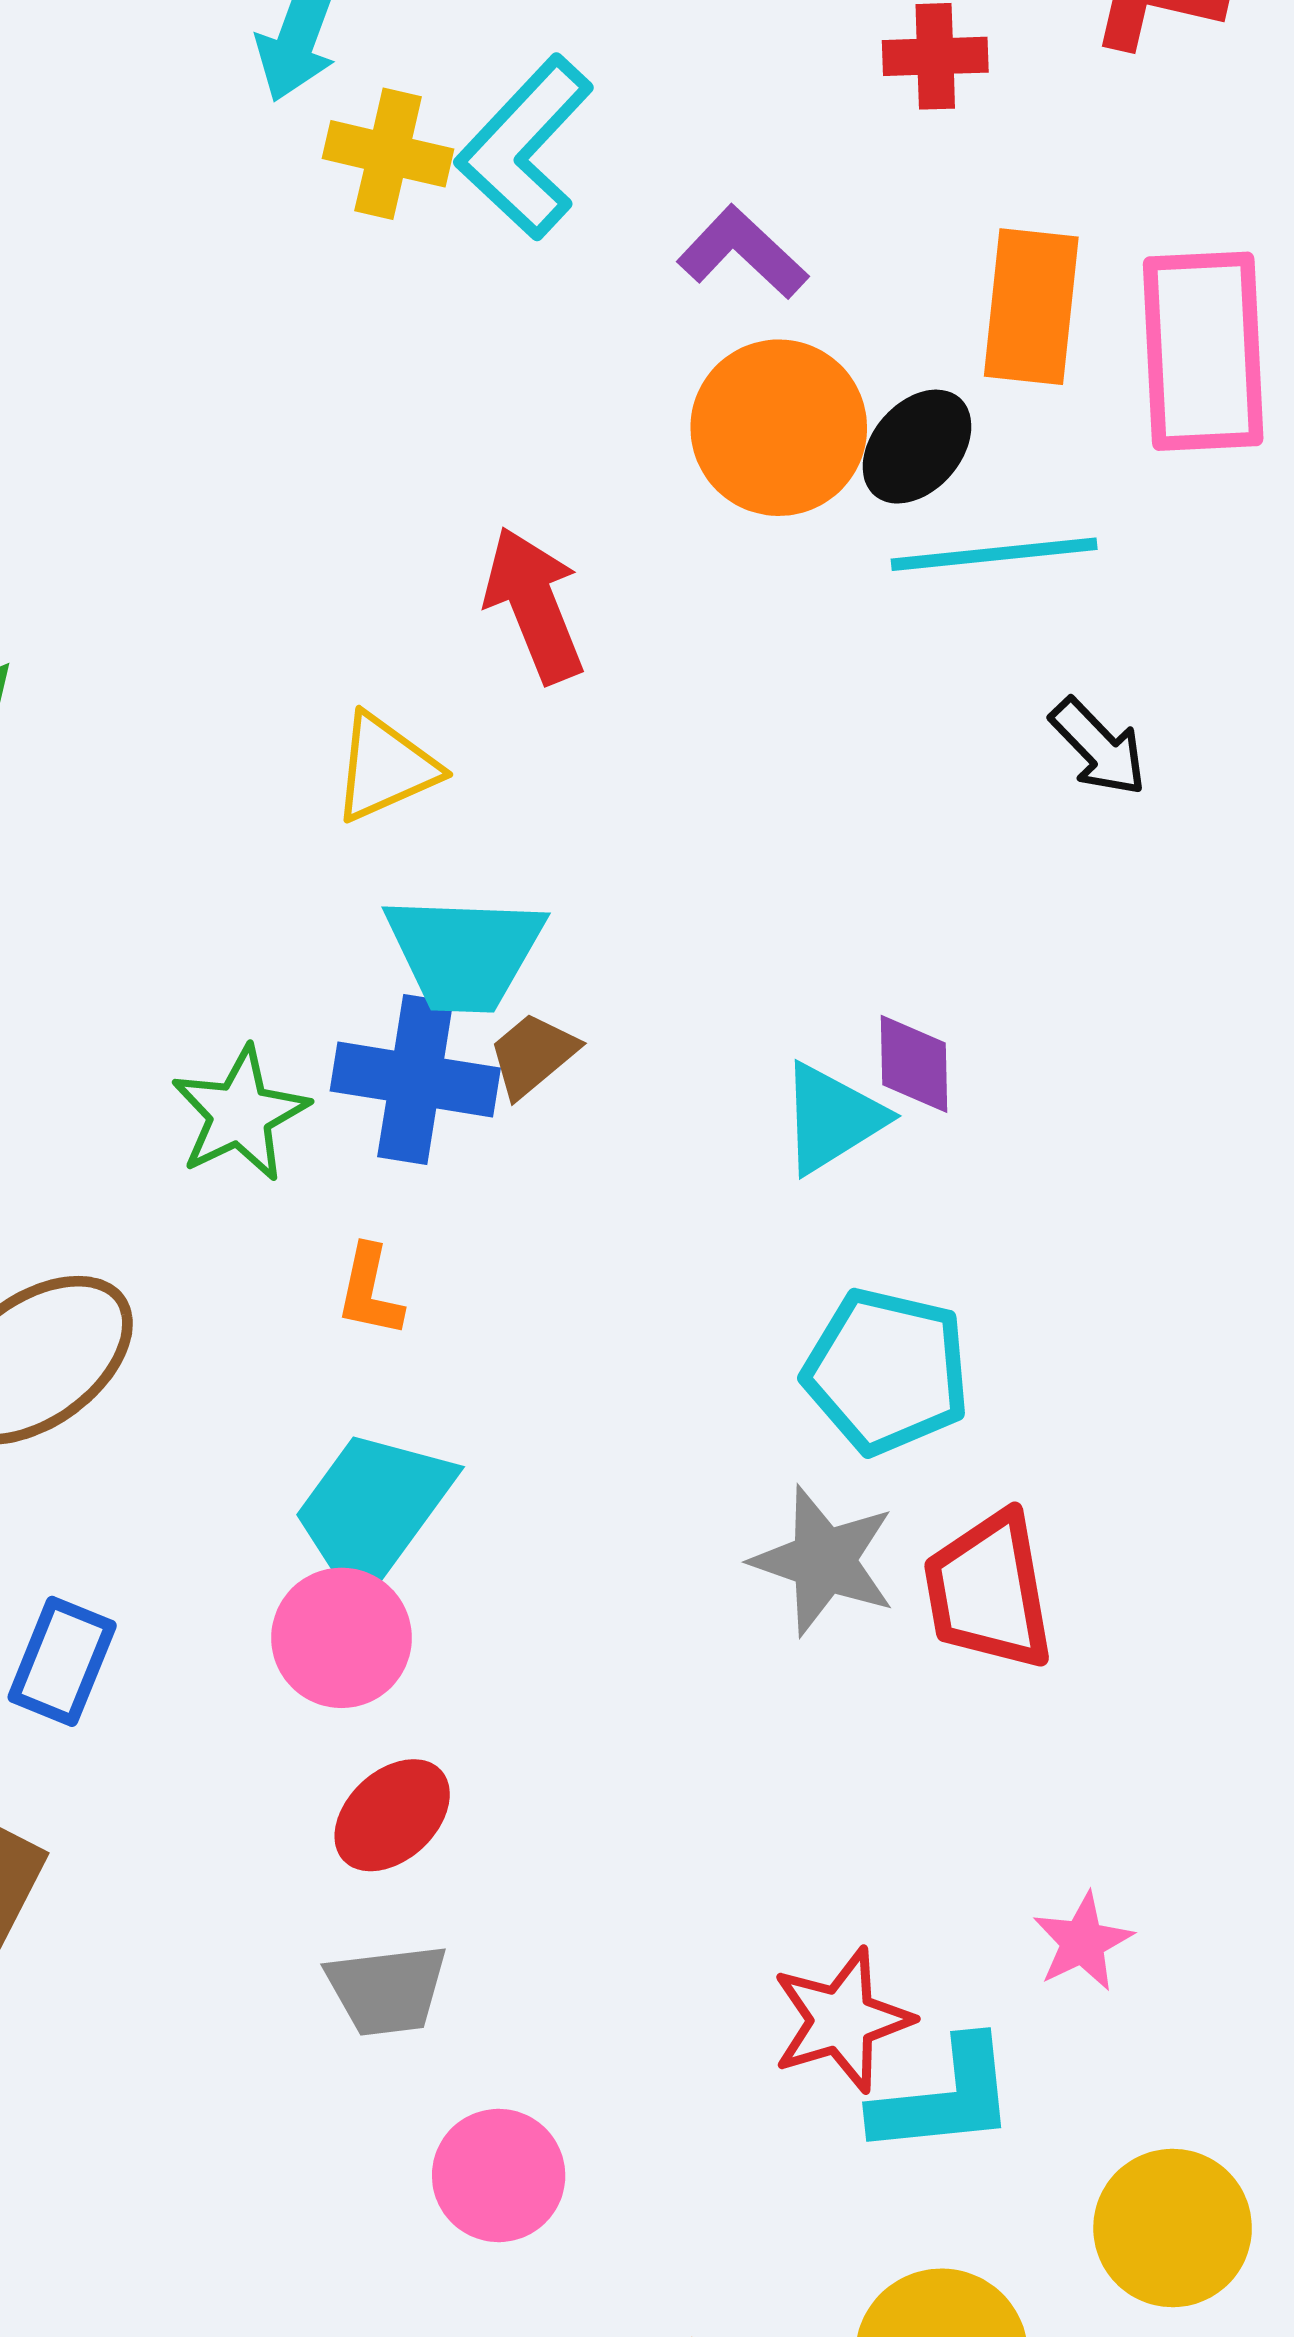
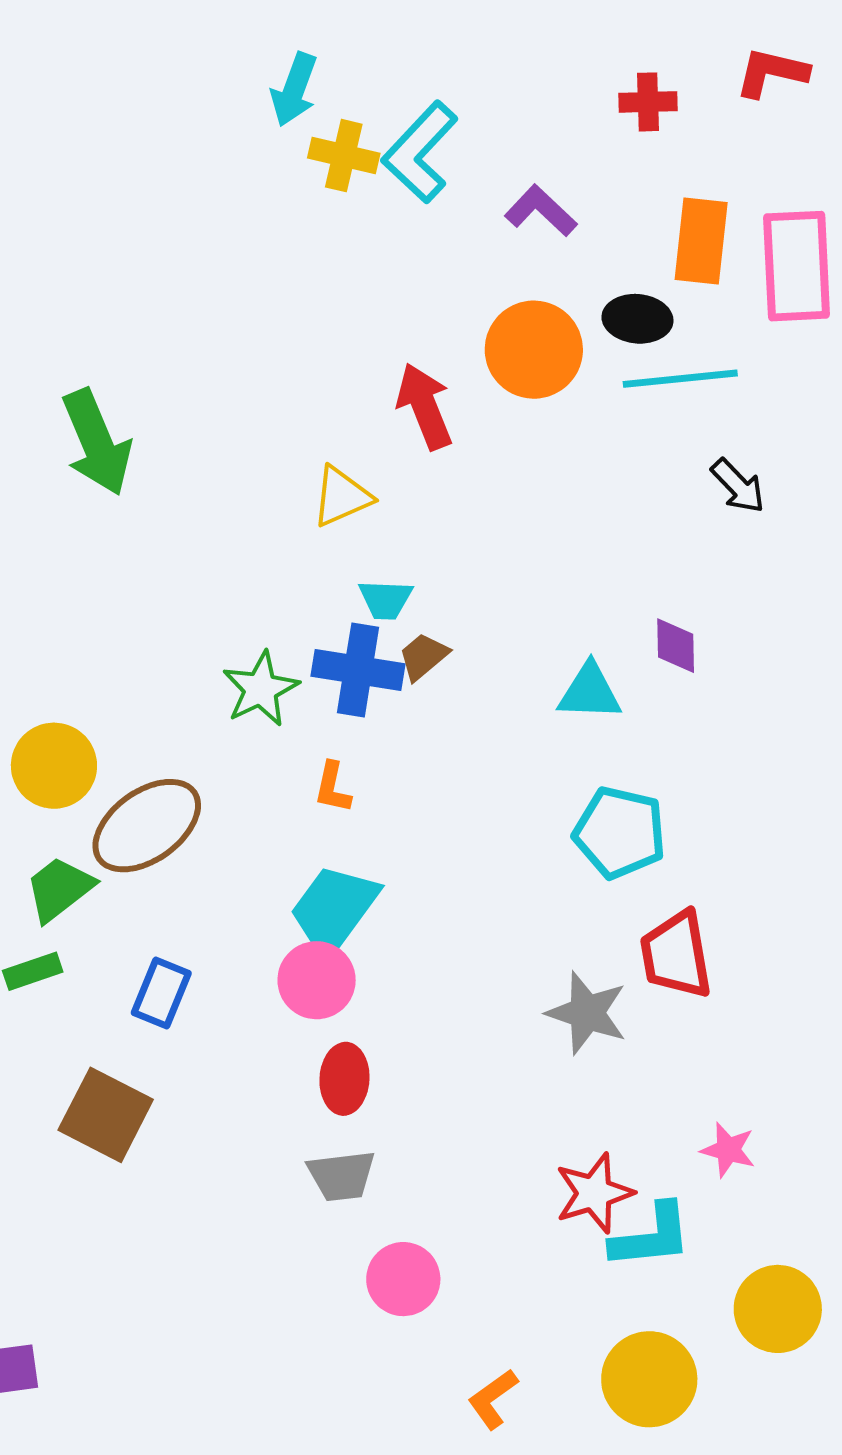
orange circle: (779, 428) -> (534, 350), moved
black ellipse: (917, 447) -> (637, 319), turned 54
cyan trapezoid: (464, 953) -> (386, 600), size x0.6
purple diamond: (914, 1064) -> (676, 646), moved
cyan triangle: (832, 1118) -> (590, 692), turned 34
gray star: (824, 1561) -> (587, 1013), moved
red ellipse: (392, 1815) -> (344, 1079), turned -44
pink star: (1083, 1942) -> (728, 1150), turned -30

